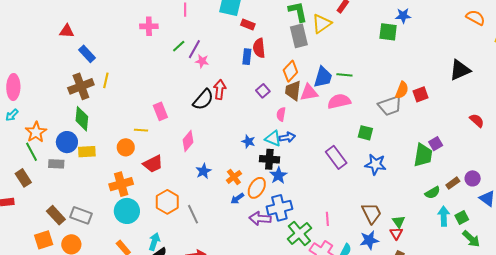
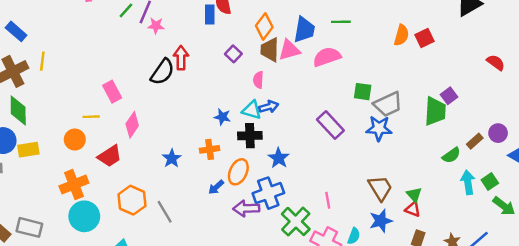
green line: (344, 75) -> (341, 22), moved
gray trapezoid: (390, 106) -> (388, 104), moved
pink diamond: (188, 141) -> (132, 125), moved
blue star: (278, 175) -> (279, 158), moved
orange cross: (234, 177) -> (210, 149), moved, turned 35
red triangle: (396, 233) -> (413, 209), turned -32

